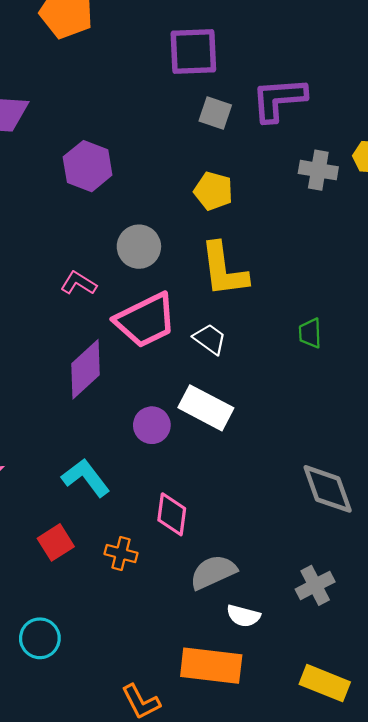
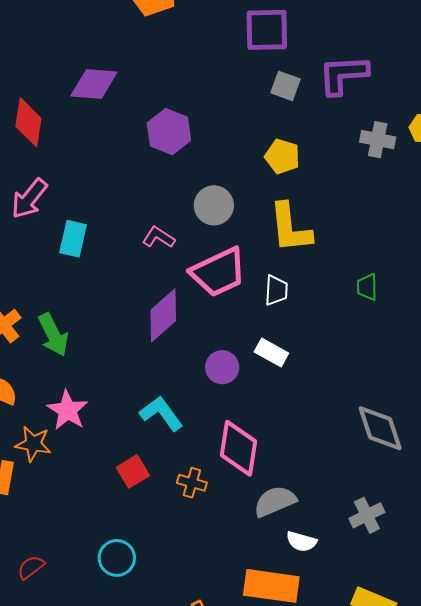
white trapezoid: (210, 339) -> (276, 290), turned 56
white rectangle: (206, 408) -> (271, 352), size x0.7
pink diamond: (172, 514) -> (238, 448), size x1.4

